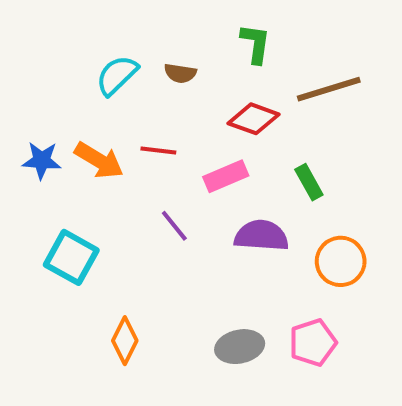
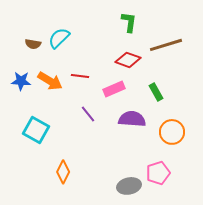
brown semicircle: (180, 73) -> (33, 44), moved
gray ellipse: (240, 347) -> (129, 186), moved

